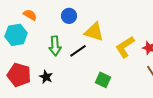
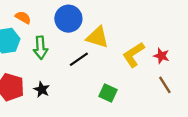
blue circle: (69, 16) -> (68, 19), size x1.5
green arrow: (55, 46) -> (41, 48), moved

